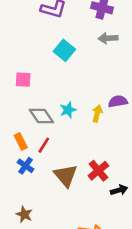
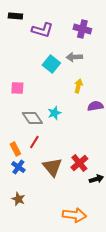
gray arrow: (108, 38) -> (74, 57), moved
yellow arrow: (97, 114) -> (78, 86), moved
orange rectangle: (21, 141) -> (15, 149), moved
blue cross: (26, 166) -> (18, 167), moved

